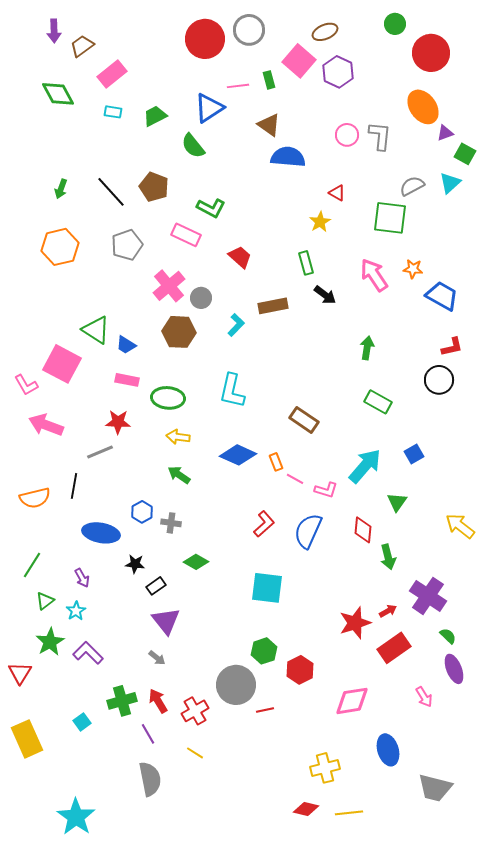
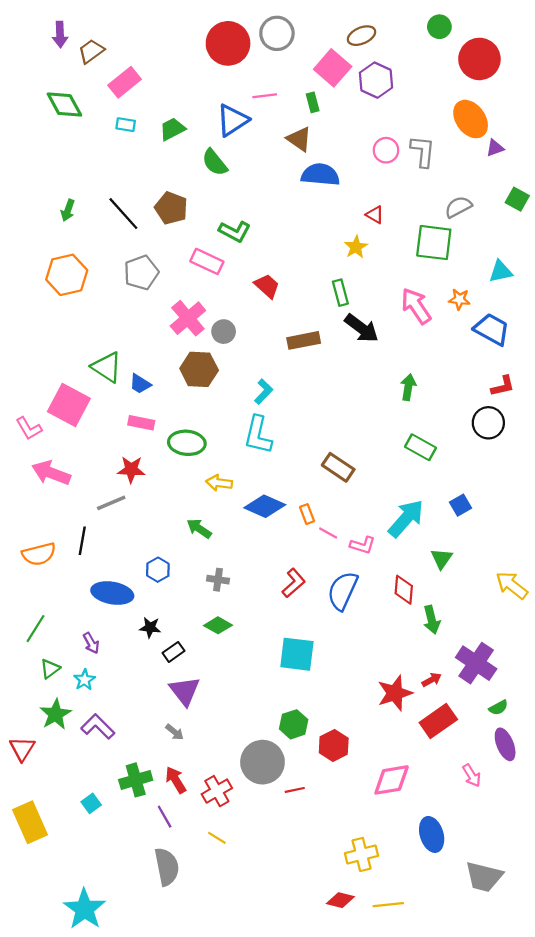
green rectangle: (269, 80) -> (313, 102), moved
green square: (465, 154) -> (517, 199), moved
cyan triangle: (450, 183) -> (501, 271), moved, turned 30
black arrow: (325, 295) -> (362, 328), size x1.4
cyan L-shape: (236, 325) -> (264, 392), moved
yellow arrow: (178, 437) -> (219, 483), moved
gray cross: (171, 523) -> (218, 580), moved
green semicircle: (448, 636) -> (498, 708), turned 108

